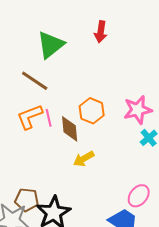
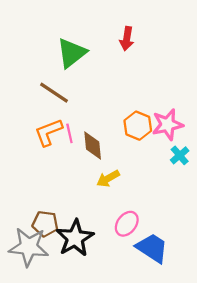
orange hexagon: (92, 111) -> (138, 126), moved
pink ellipse: (139, 196) -> (127, 224), moved

